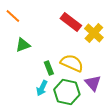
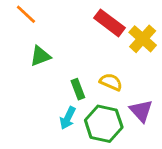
yellow semicircle: (72, 63) -> (111, 82), size x0.7

